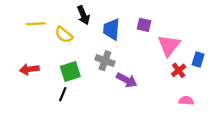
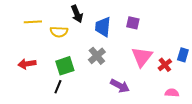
yellow semicircle: (64, 35) -> (59, 32), turned -36
pink triangle: (169, 45) -> (142, 57), moved
gray cross: (105, 61) -> (97, 56), turned 30
purple arrow: (127, 80) -> (120, 86), moved

